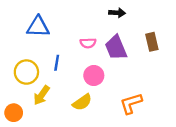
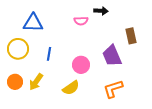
pink semicircle: (88, 43) -> (81, 21), moved
purple trapezoid: (116, 48) -> (112, 56), moved
yellow circle: (26, 72) -> (18, 49), moved
orange circle: (14, 113) -> (15, 82), moved

